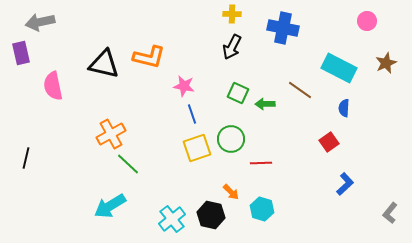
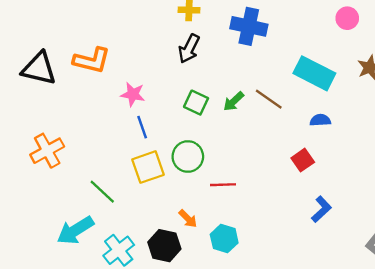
green arrow: (265, 104) -> (234, 101), moved, turned -42
blue semicircle: (344, 108) -> (320, 120), turned 84
green line: (128, 164) -> (102, 192), moved
cyan arrow: (110, 206) -> (75, 230), moved

